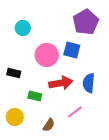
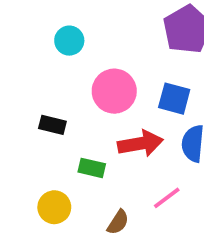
blue square: (72, 50) -> (174, 99), moved

